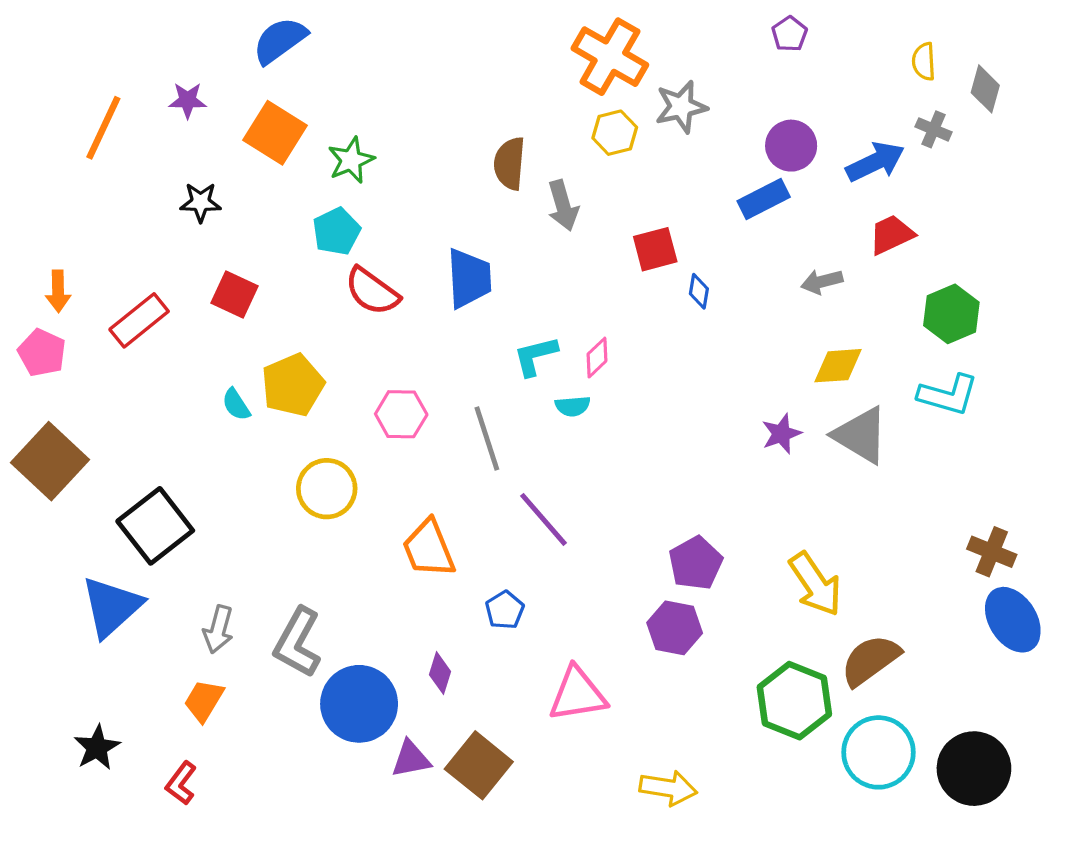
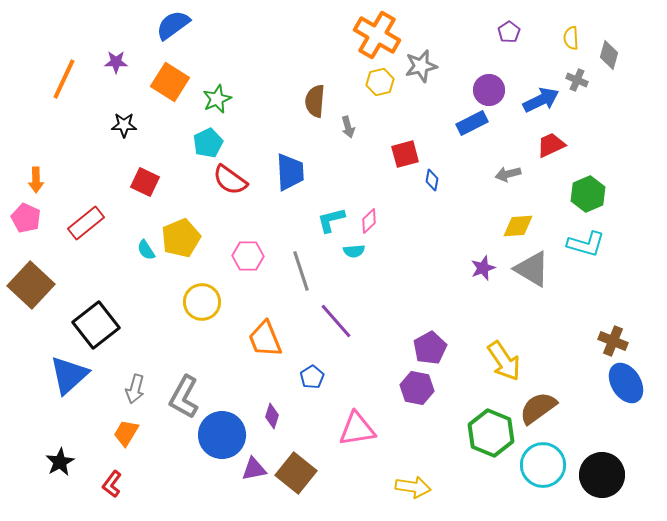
purple pentagon: (789, 34) -> (509, 32), moved
gray arrow: (563, 205) -> (348, 127), size x0.7
red rectangle: (139, 320) -> (86, 223), moved

